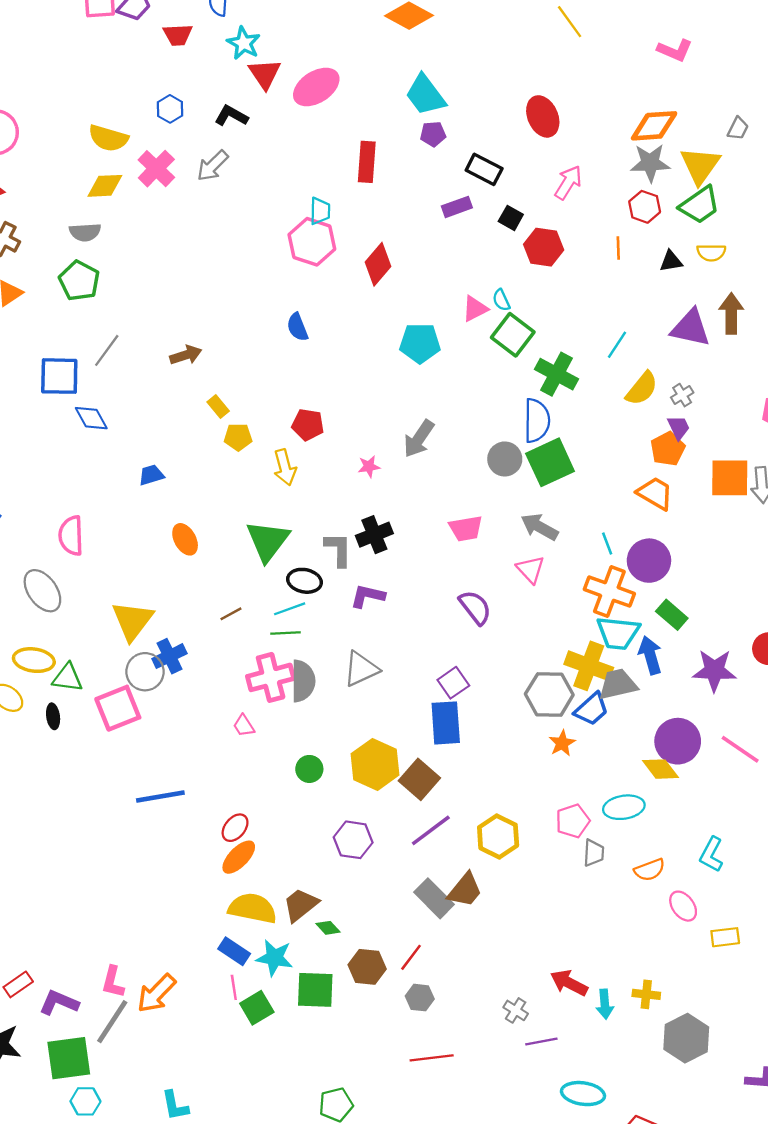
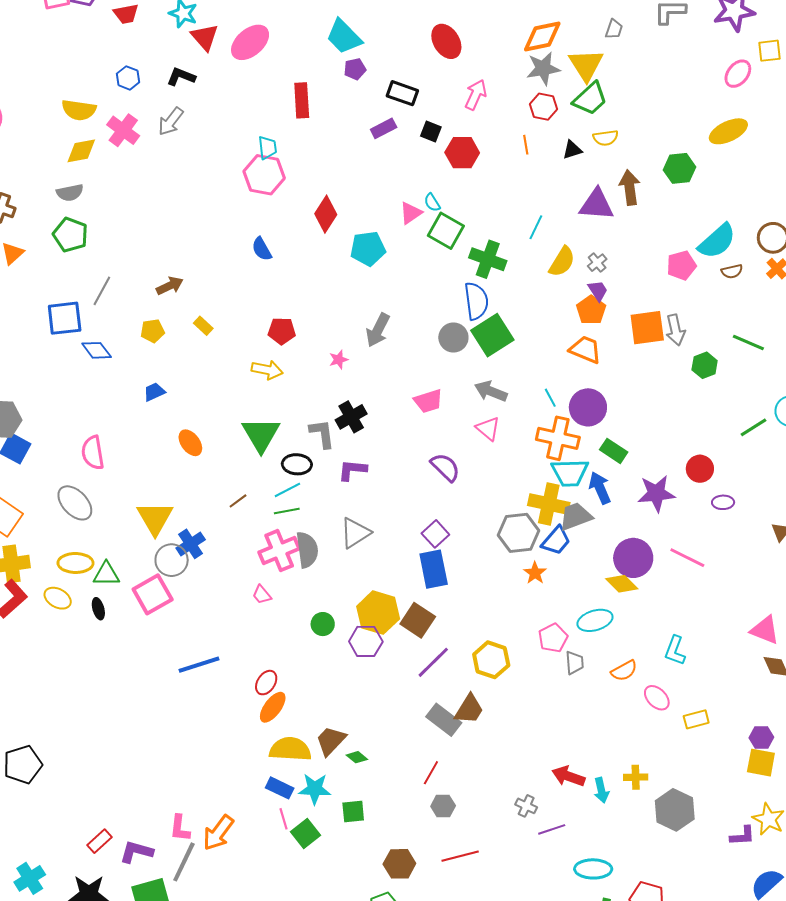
red diamond: (378, 264) -> (326, 214), moved
yellow pentagon: (238, 437) -> (152, 331), moved
yellow arrow: (285, 467) -> (267, 370), turned -56
purple hexagon: (353, 840) -> (366, 641), moved
brown hexagon: (367, 967) -> (399, 864), moved
green square: (315, 990) -> (353, 812), size x0.7

